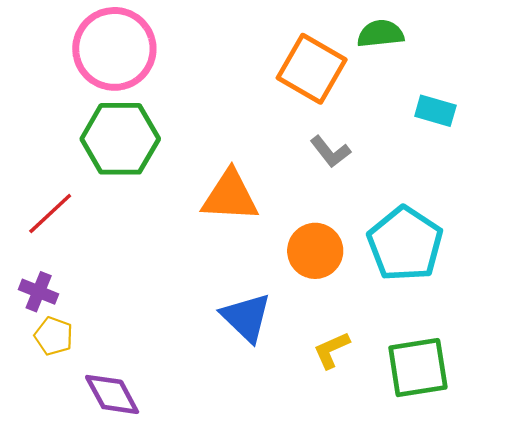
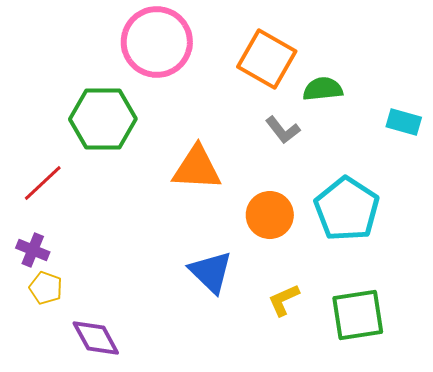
green semicircle: (381, 34) -> (323, 89), moved
pink circle: (114, 49) -> (157, 42), moved
cyan rectangle: (435, 111) -> (404, 122), moved

